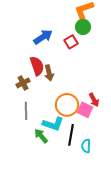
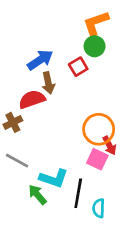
red semicircle: (37, 66) -> (32, 99), turned -90
brown arrow: (49, 73) -> (48, 83), moved
orange circle: (67, 105) -> (99, 129), moved
gray line: (26, 111) -> (17, 161), turned -60

